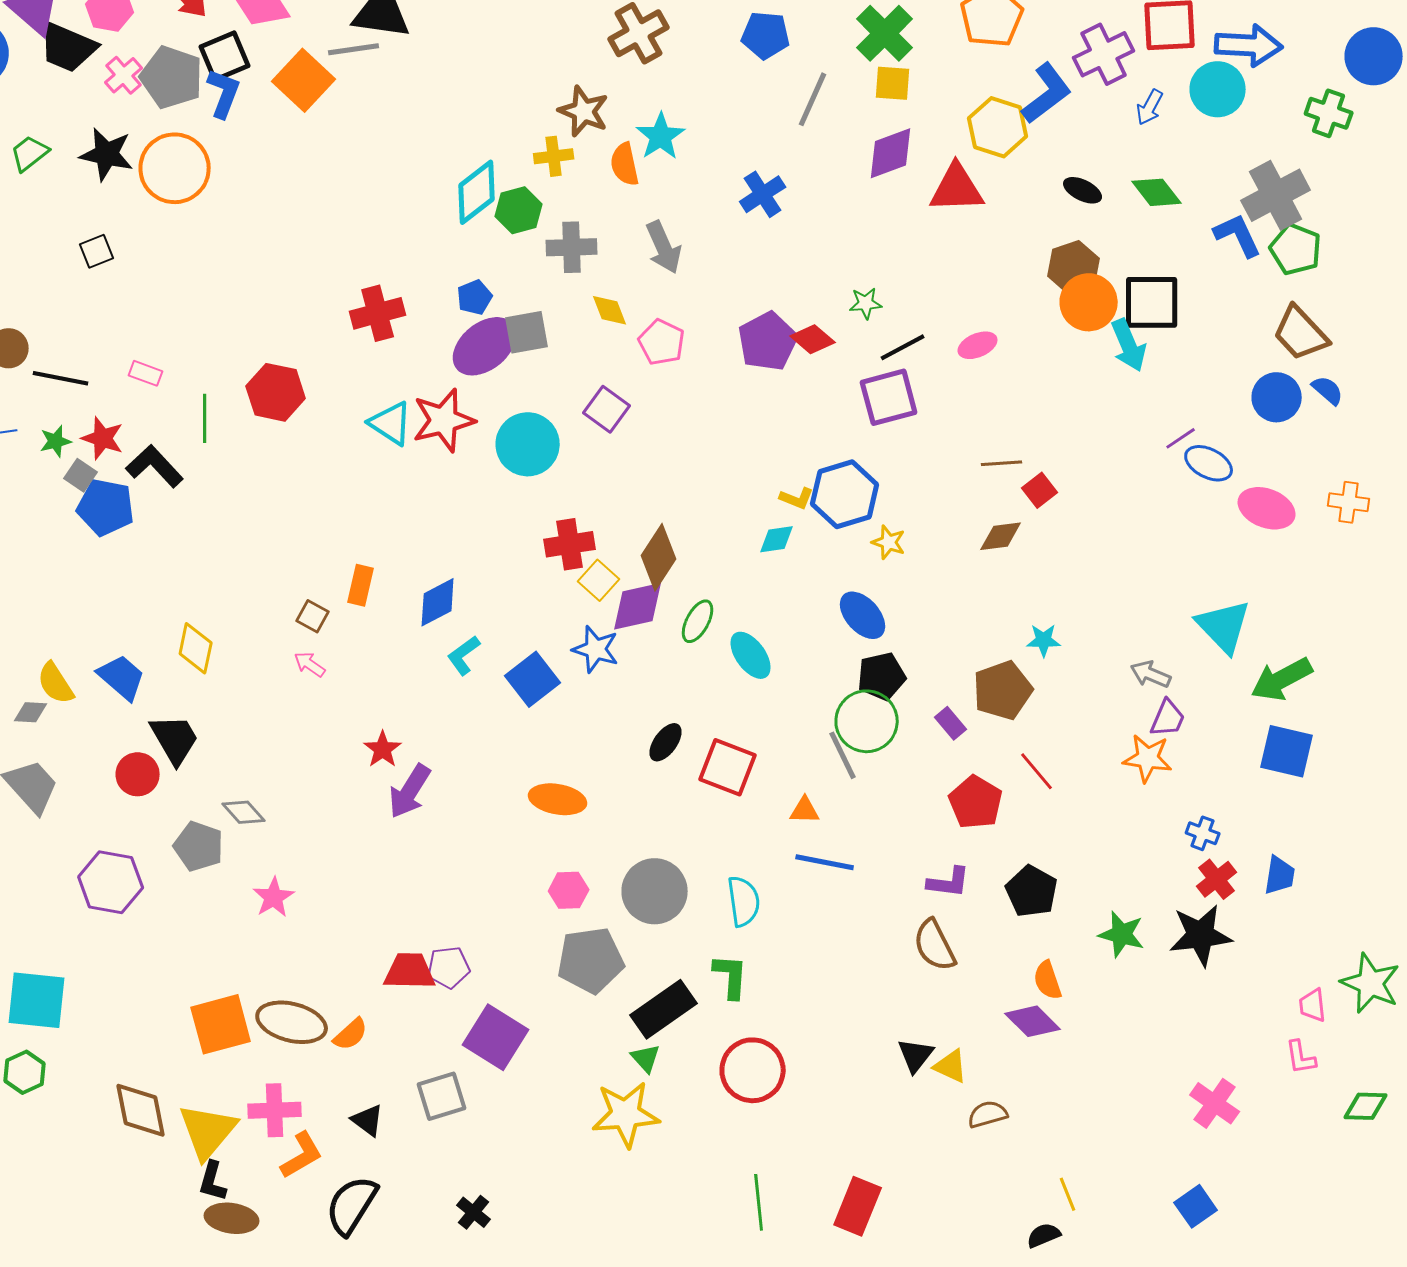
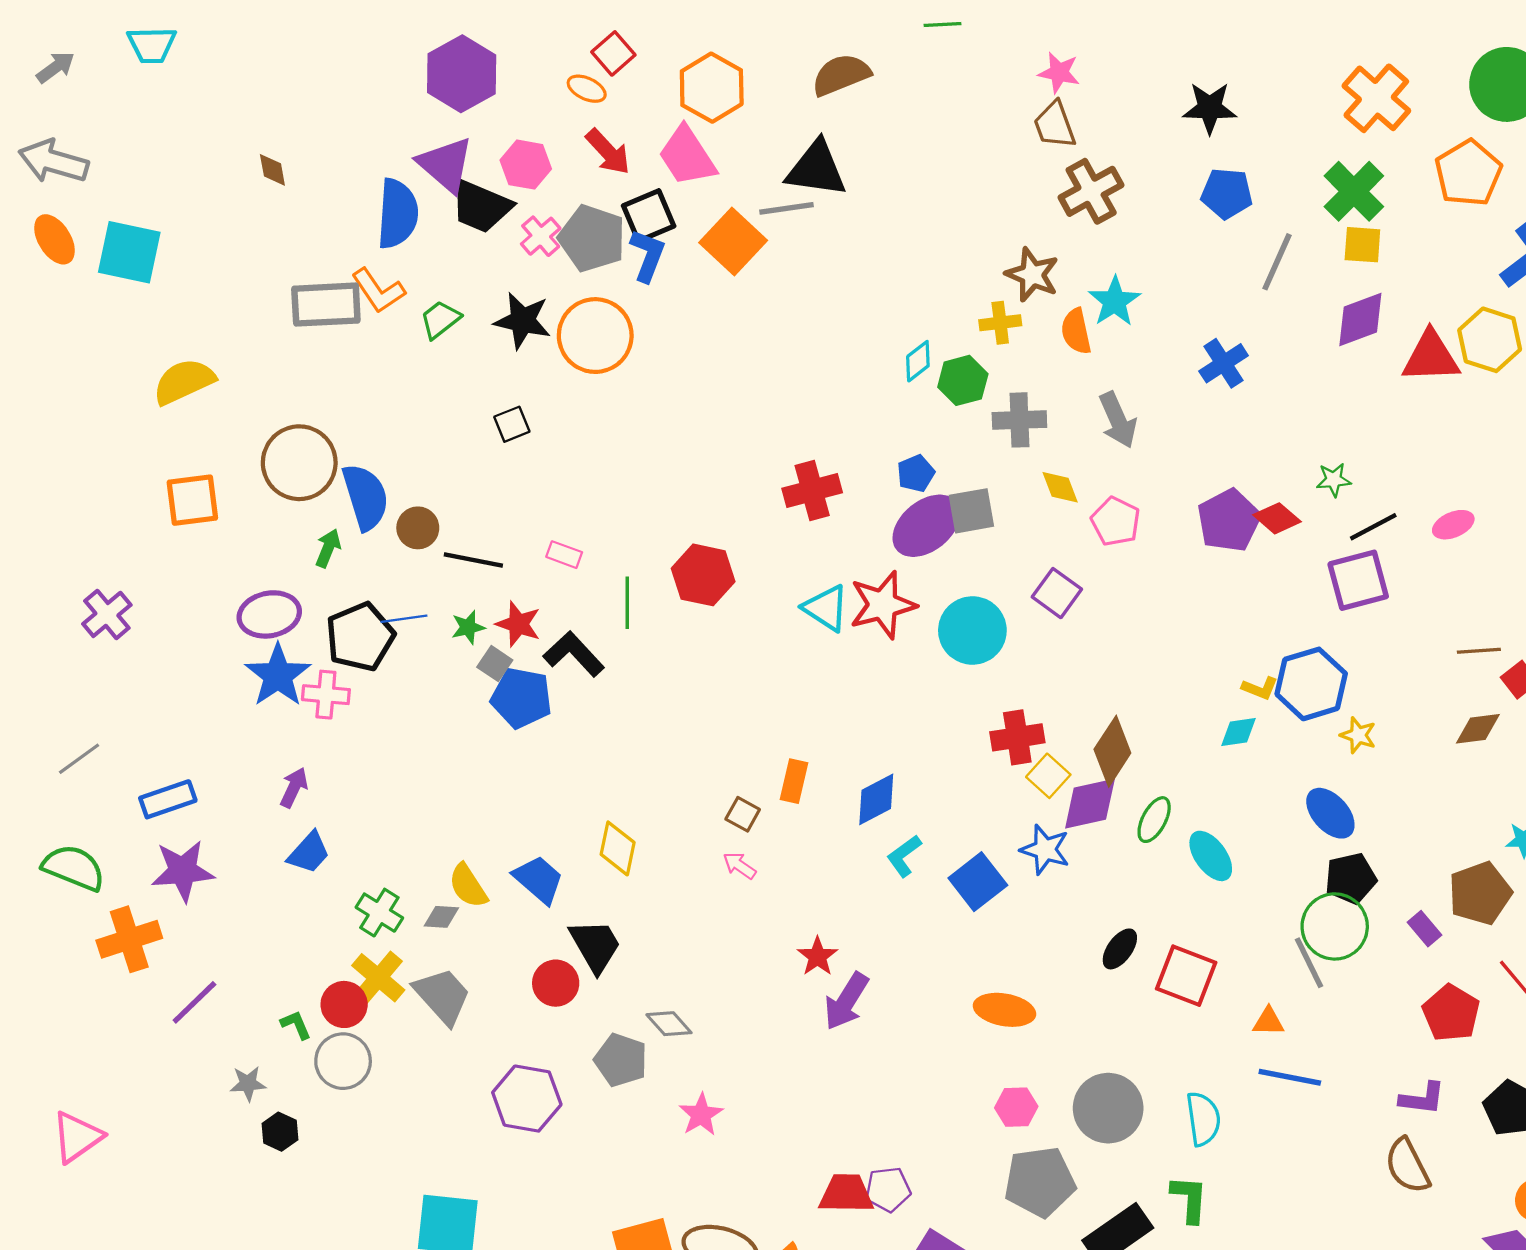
yellow hexagon: (998, 127) -> (1490, 340), moved
cyan diamond: (477, 192) -> (918, 361), size x0.6

